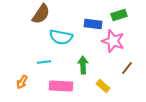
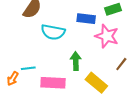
cyan line: (44, 62) -> (28, 68), moved
yellow rectangle: (103, 86) -> (96, 83), size x1.5

